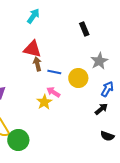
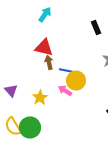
yellow circle: (78, 78) -> (76, 80), moved
yellow star: (44, 102) -> (40, 98), moved
green circle: (18, 140) -> (30, 128), moved

